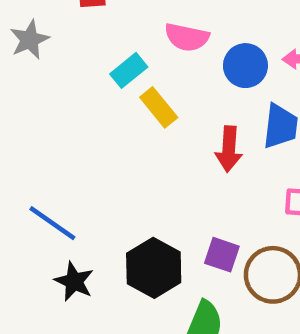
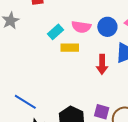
pink semicircle: (187, 37) -> (81, 27), moved
yellow rectangle: (159, 107) -> (70, 48), turned -48

